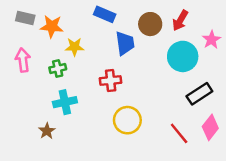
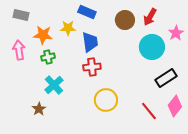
orange star: (52, 26) -> (43, 35), moved
blue trapezoid: (125, 43) -> (90, 42), moved
yellow star: (75, 47) -> (68, 28), moved
cyan cross: (65, 102) -> (54, 85), turned -30

